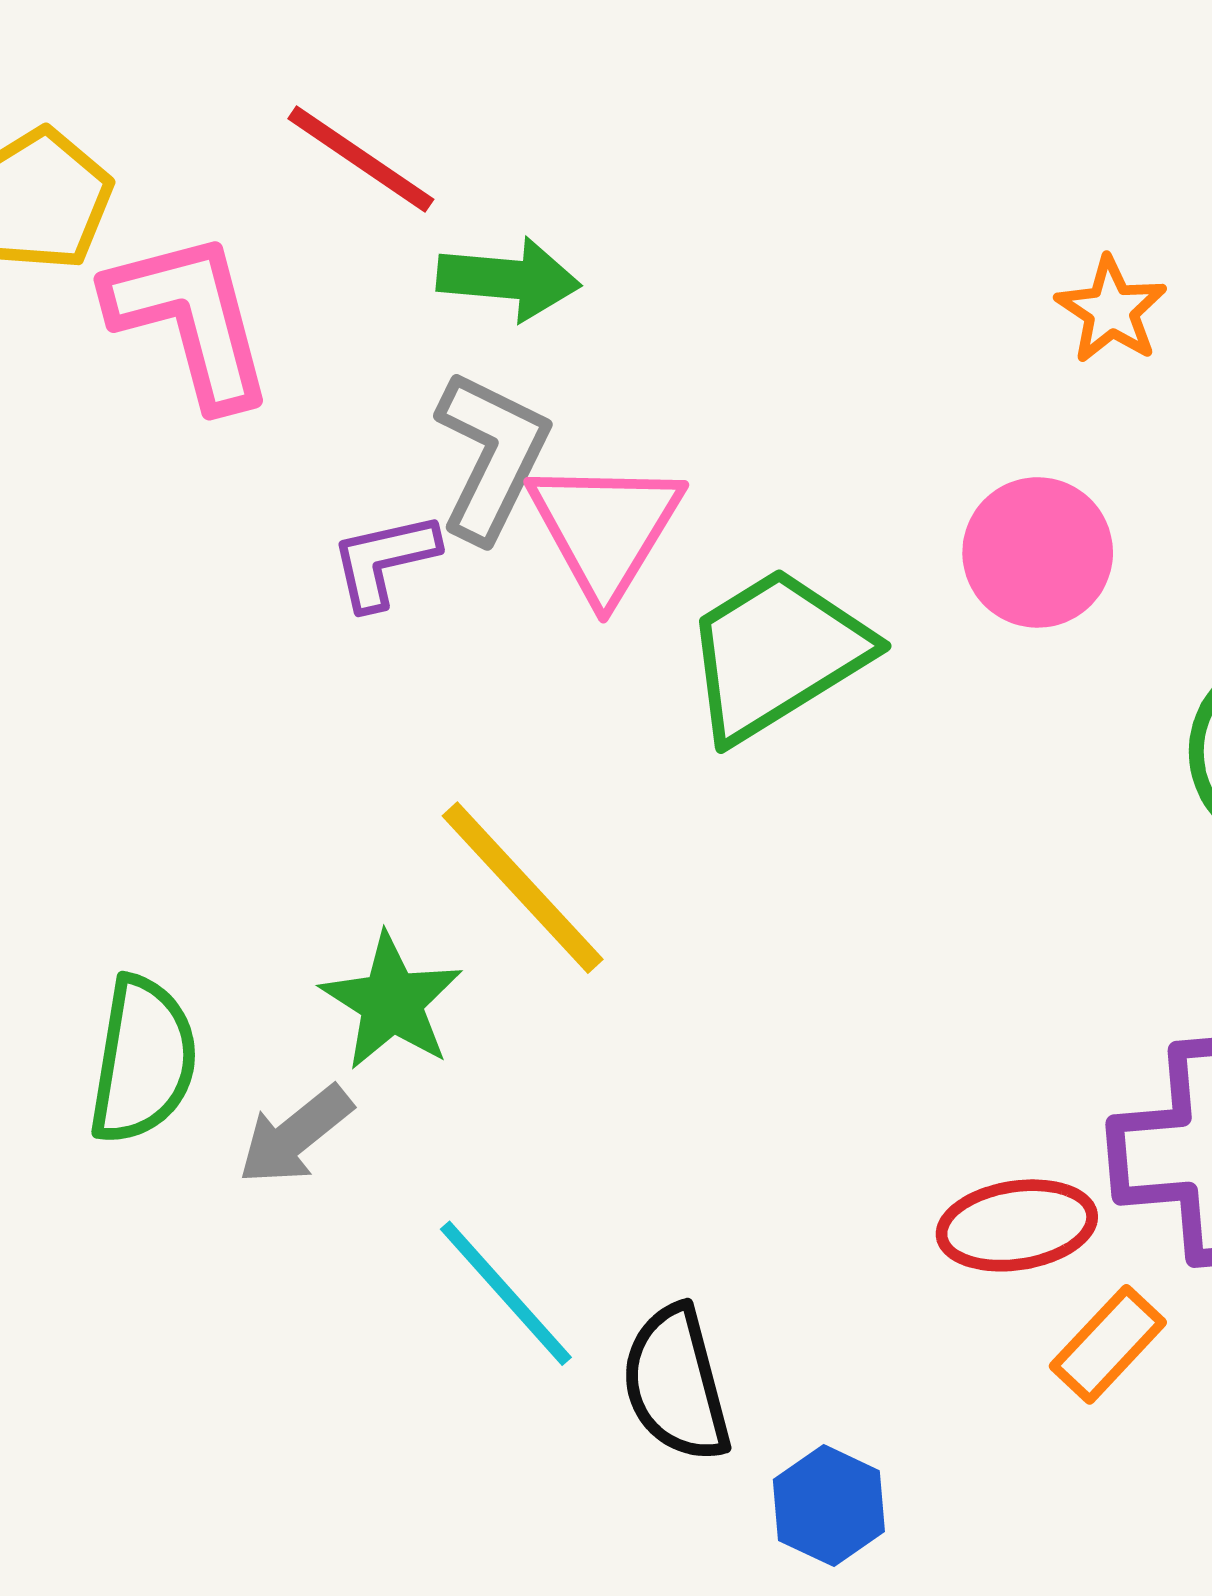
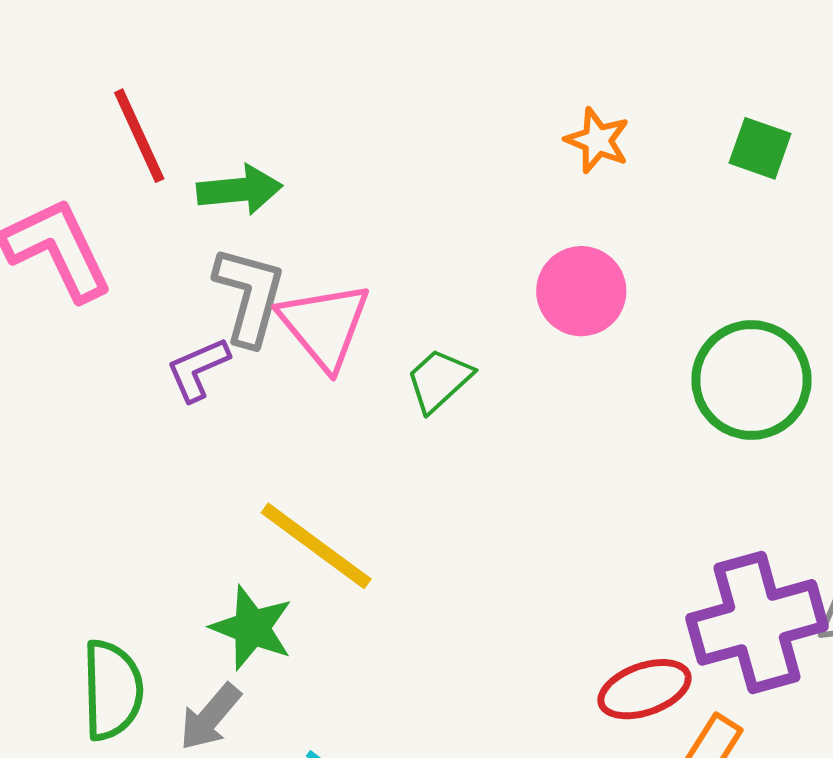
red line: (361, 159) -> (139, 136), turned 42
green trapezoid: (777, 654) -> (439, 380), size x0.6

